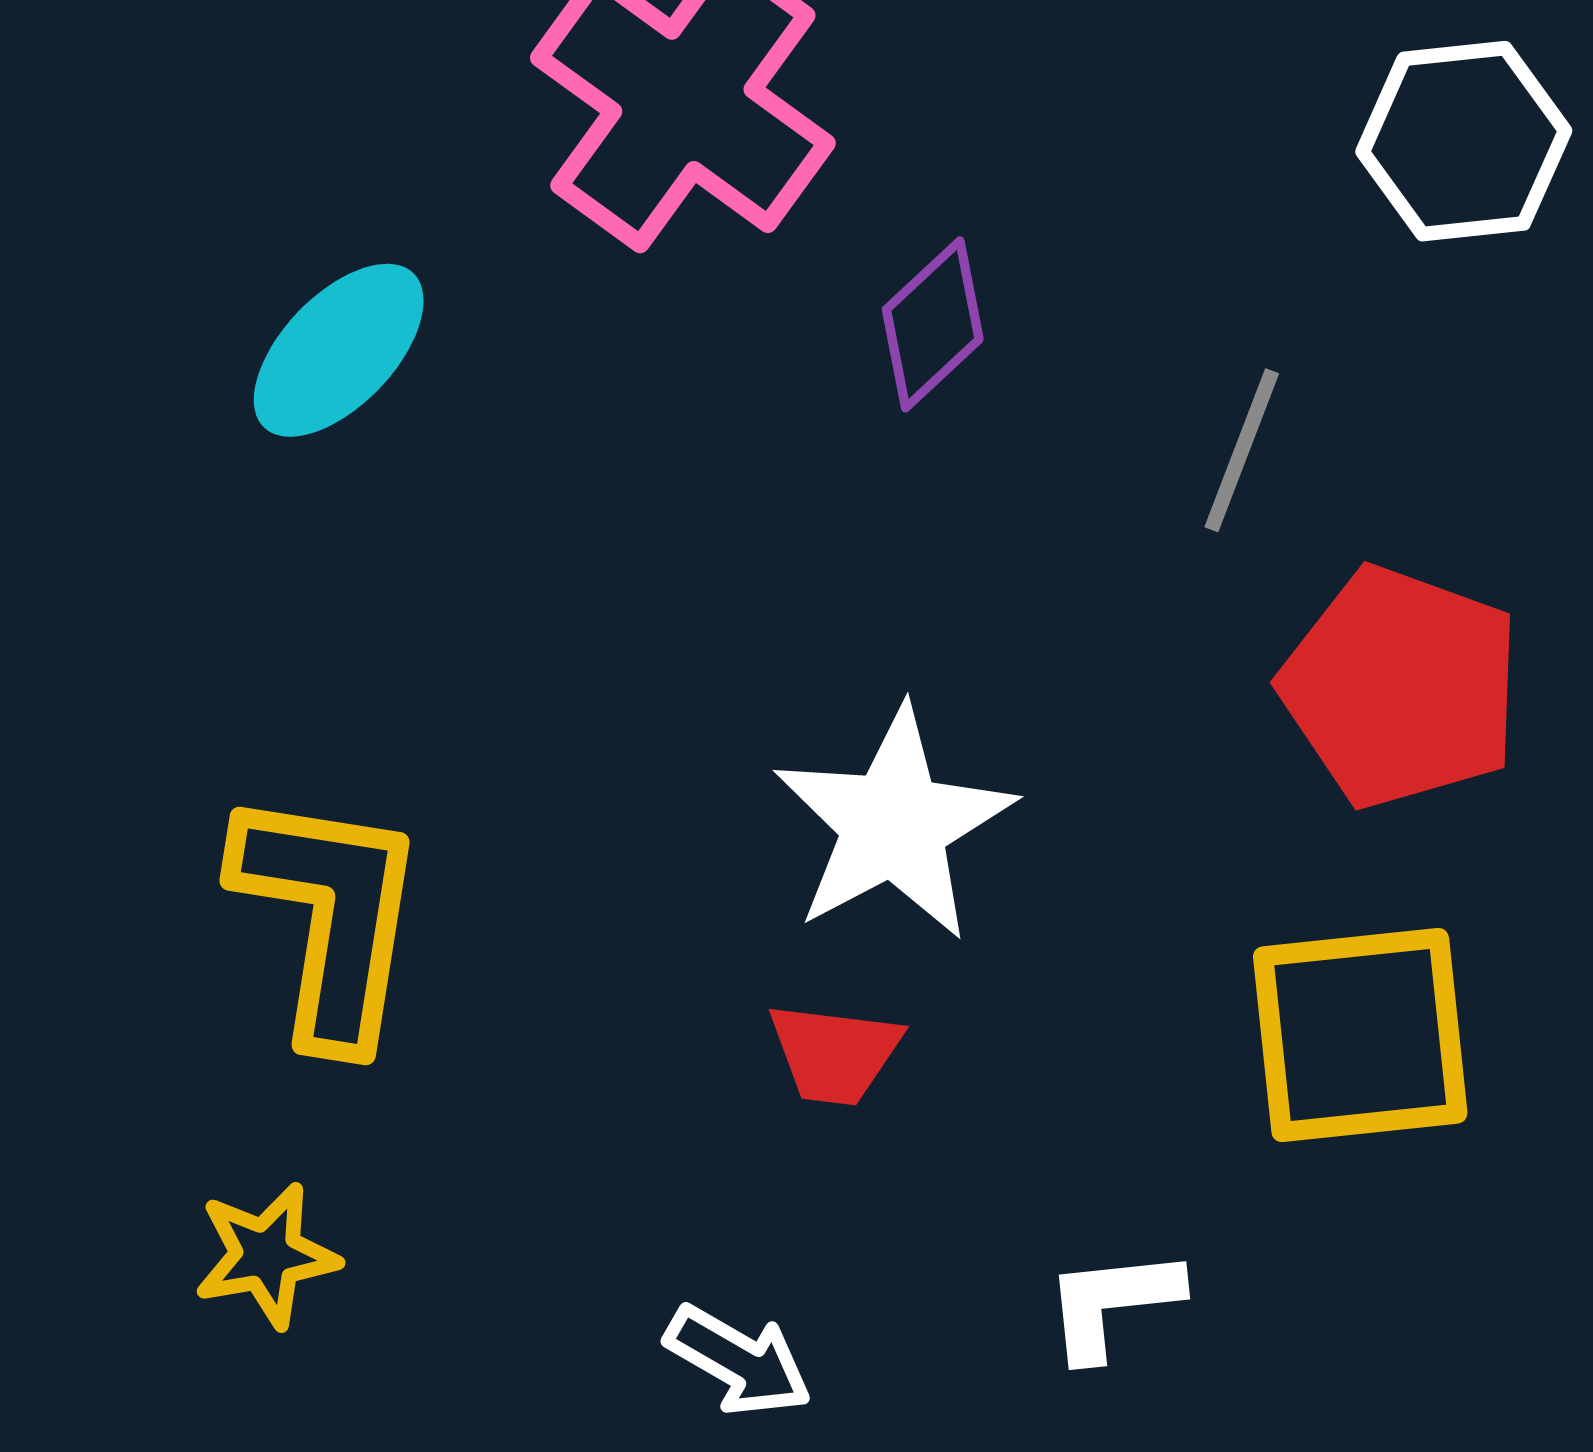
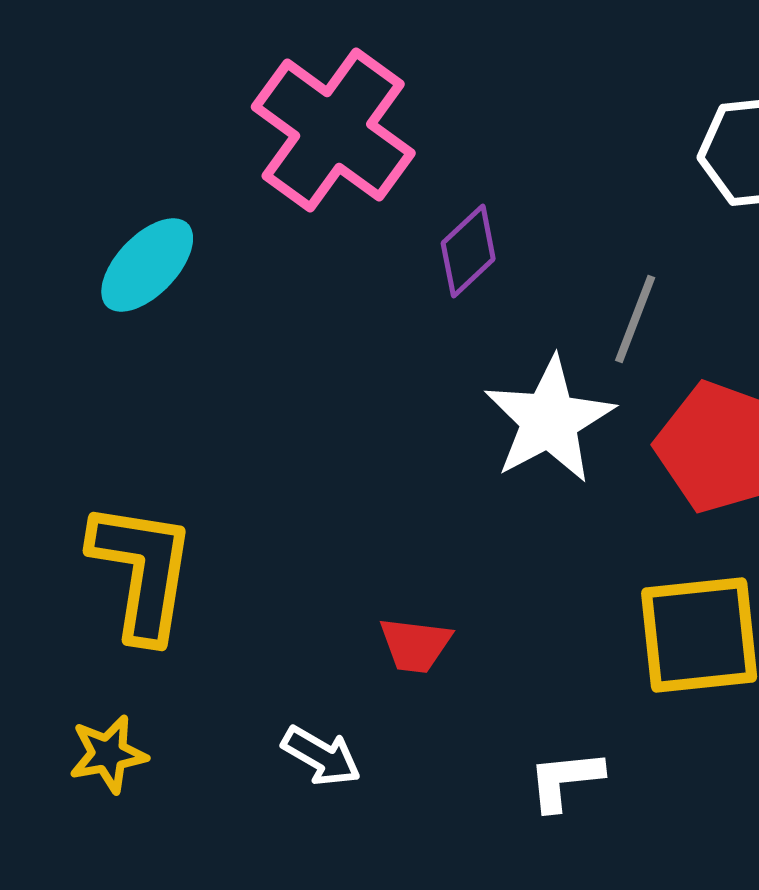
white star: (894, 824) -> (549, 420), moved
white arrow: (738, 1361) -> (321, 756), moved

